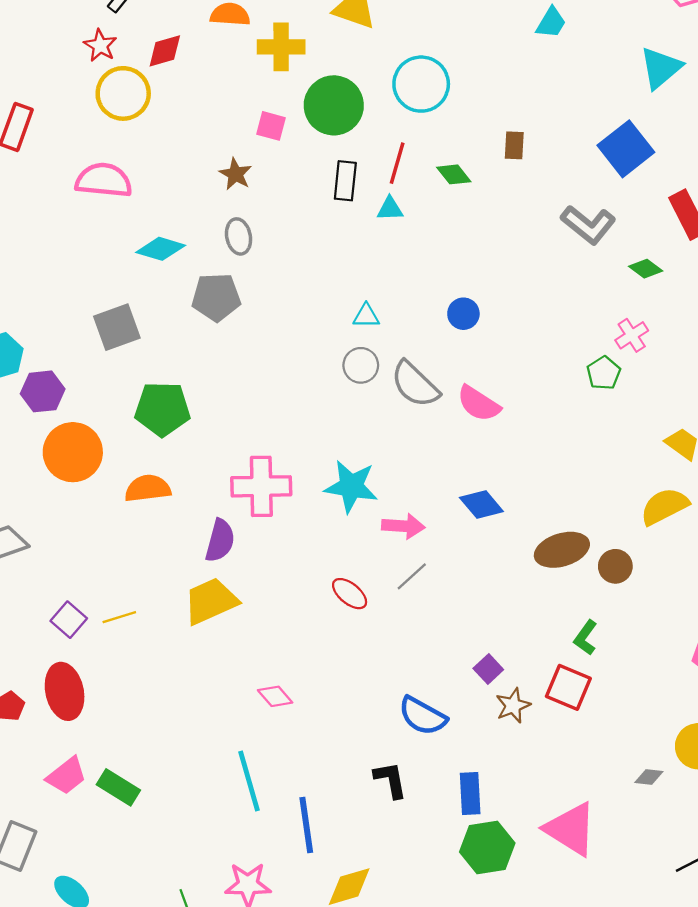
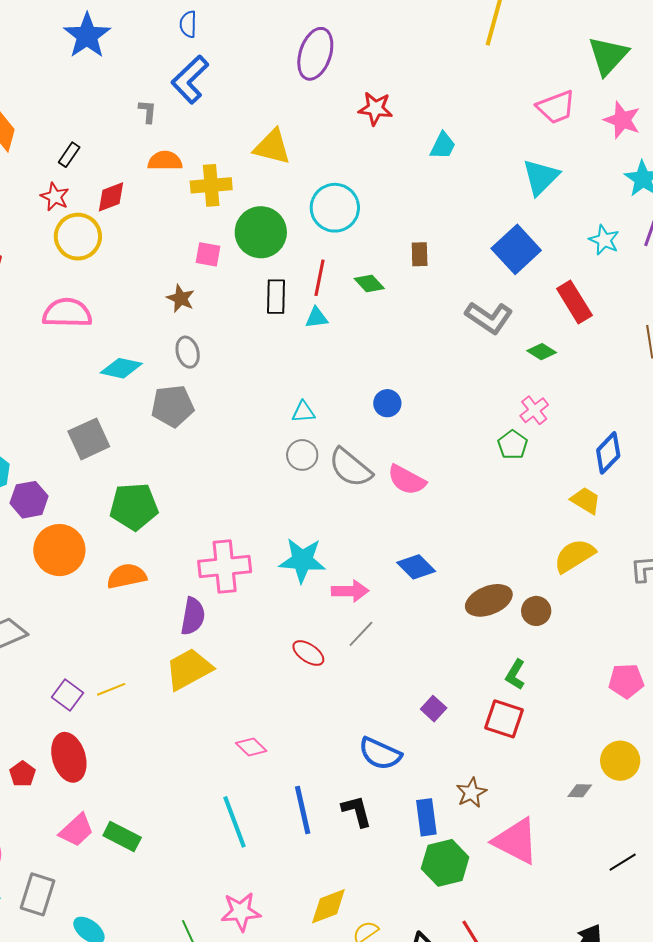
brown star: (513, 706) -> (471, 793), moved
blue line: (306, 825) -> (303, 810), moved

